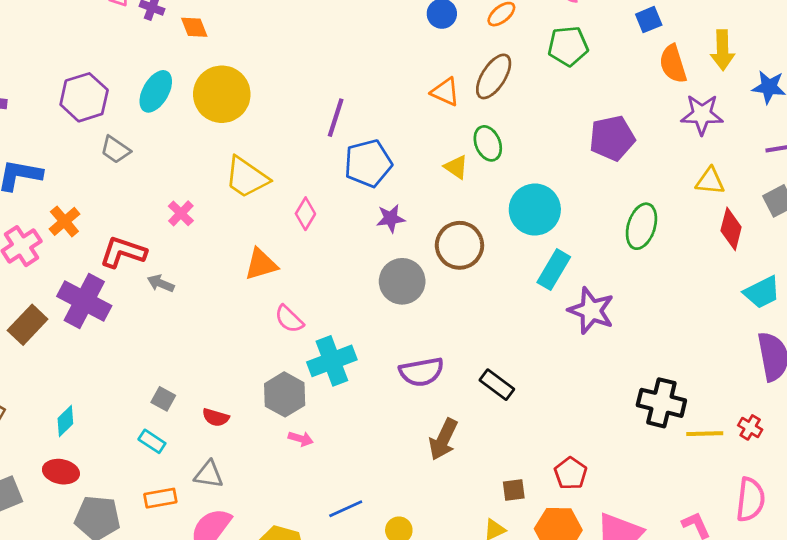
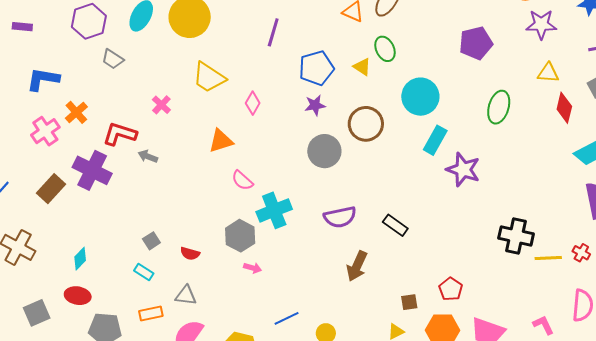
blue pentagon: (368, 163) -> (316, 68), moved
gray square: (163, 399) -> (151, 241), turned 30

